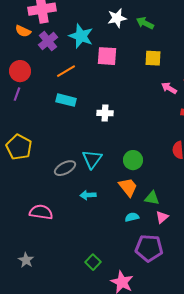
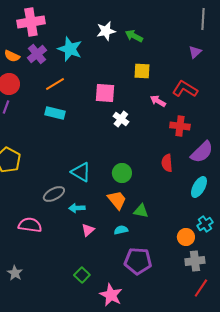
orange semicircle: (23, 31) -> (12, 56), moved
pink square: (107, 56) -> (105, 93), moved
white cross: (105, 113) -> (121, 119), moved, turned 35
cyan triangle: (92, 159) -> (81, 172), turned -35
gray ellipse: (65, 168) -> (54, 194), moved
pink triangle: (162, 217) -> (88, 230), moved

